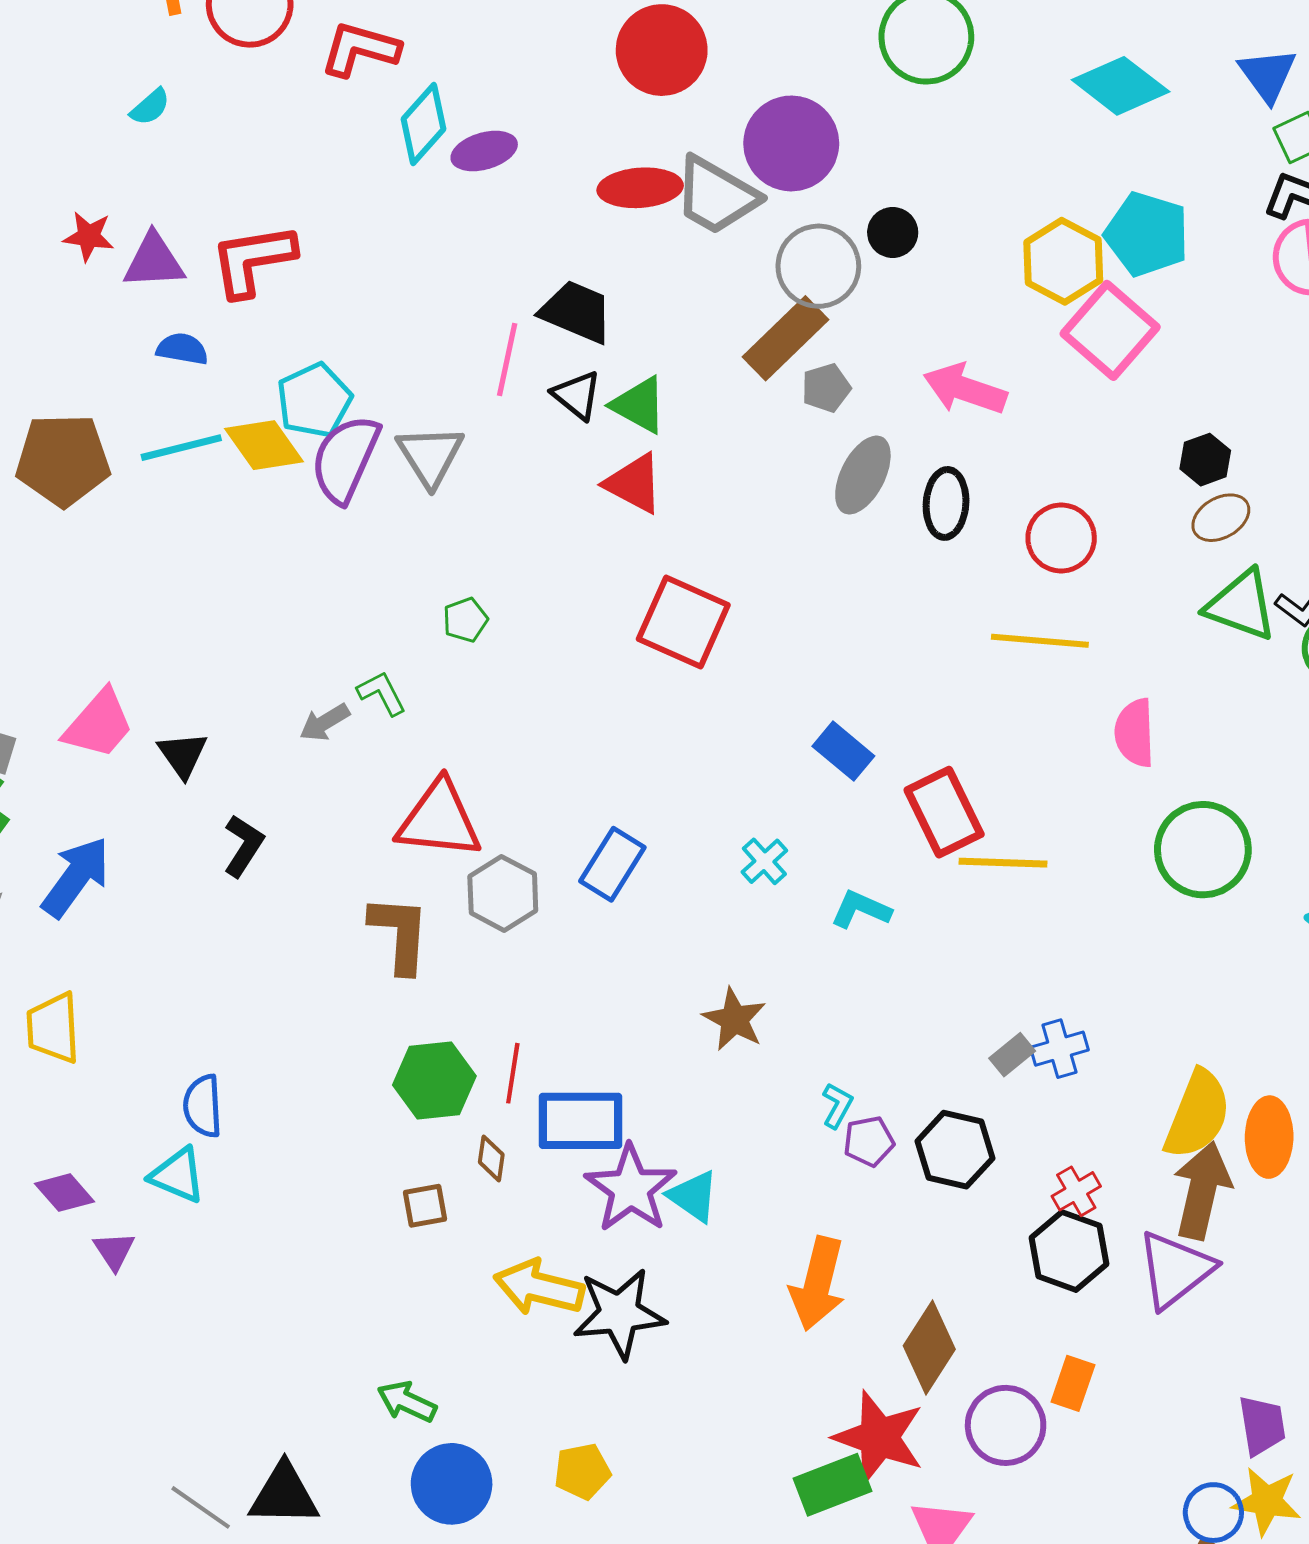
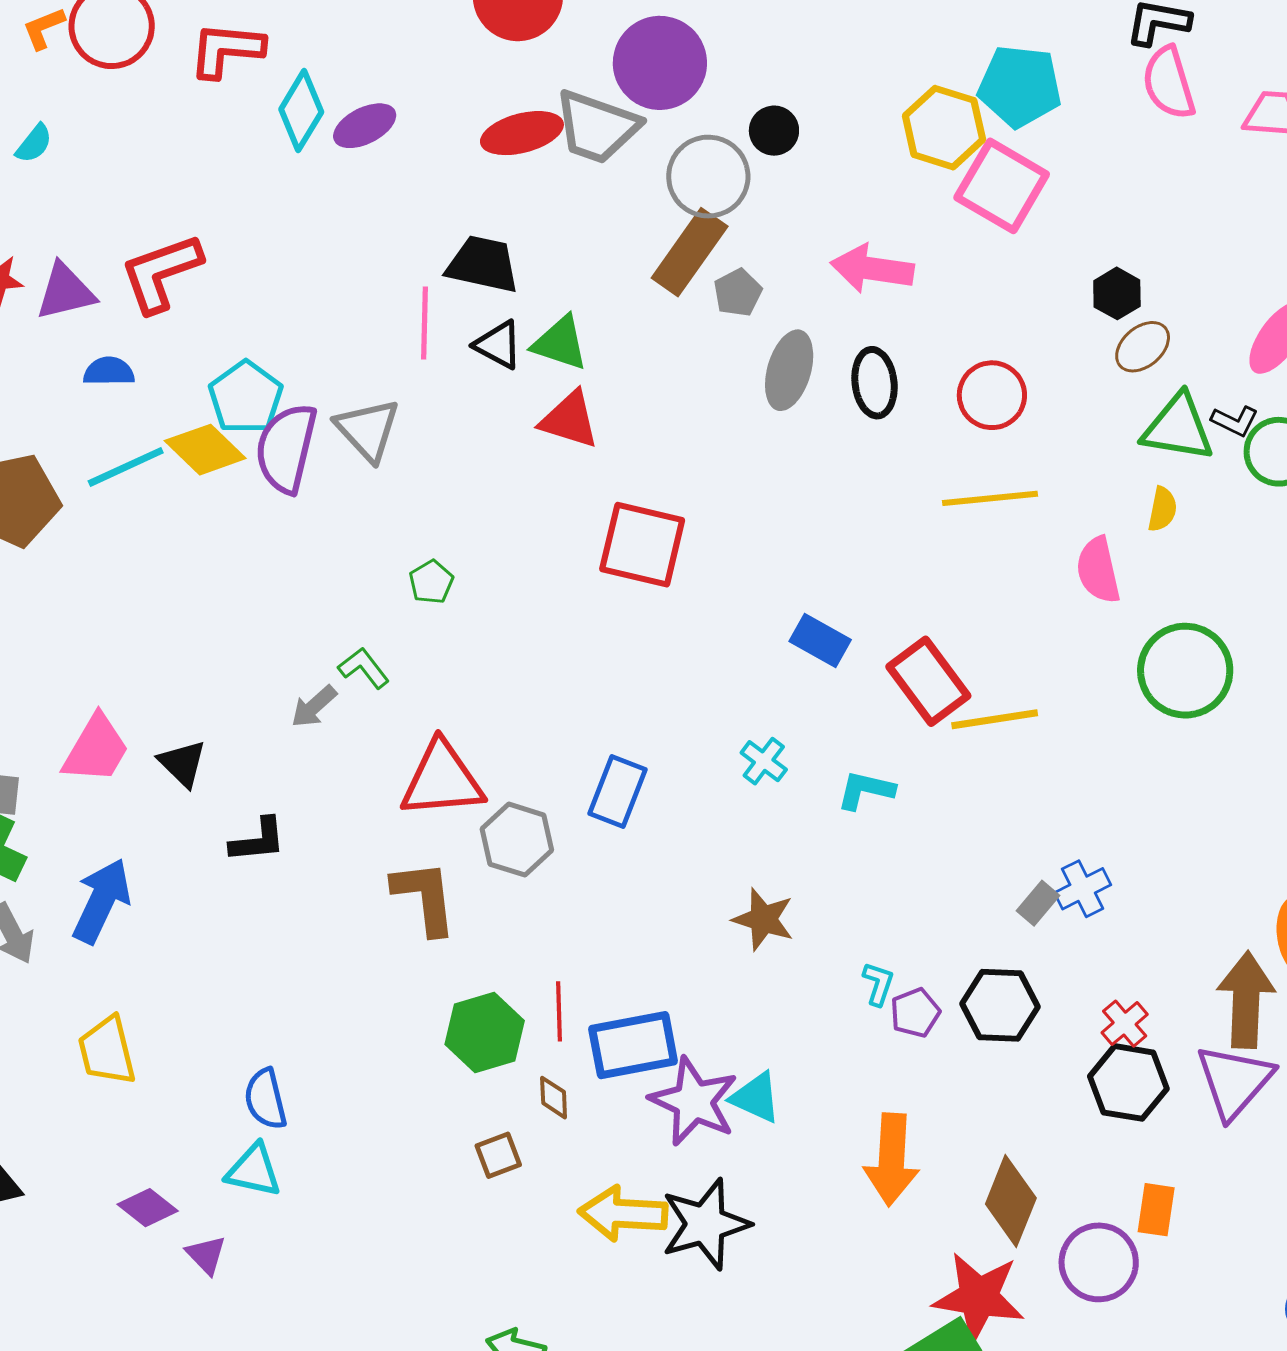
black L-shape: (244, 846) -> (258, 840), turned 62
yellow semicircle: (1197, 1115) -> (1162, 509), moved, size x0.5

